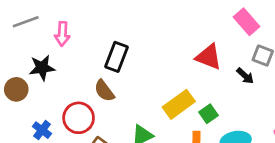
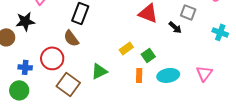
yellow rectangle: (179, 104) -> (126, 48), size x0.6
blue cross: (42, 130) -> (25, 67), turned -32

